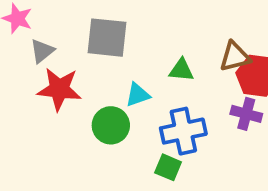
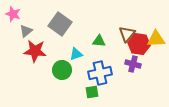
gray square: (107, 38) -> (60, 24), turned 30
brown triangle: (235, 57) -> (127, 34), turned -36
green square: (168, 167) -> (92, 92), turned -32

